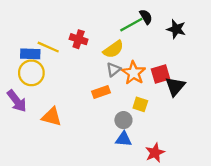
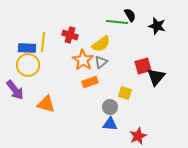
green line: (131, 25) -> (117, 22), turned 35
yellow line: (48, 47) -> (43, 42), turned 72
orange star: (134, 73) -> (83, 60), moved

